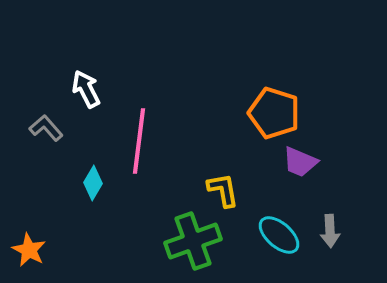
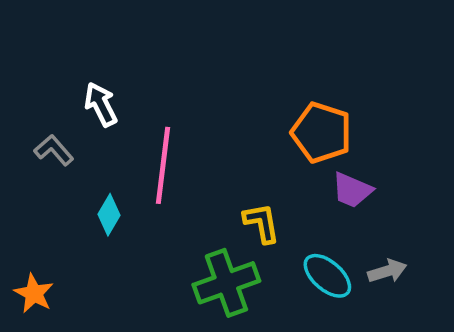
gray arrow: (330, 231) -> (387, 271), turned -104

